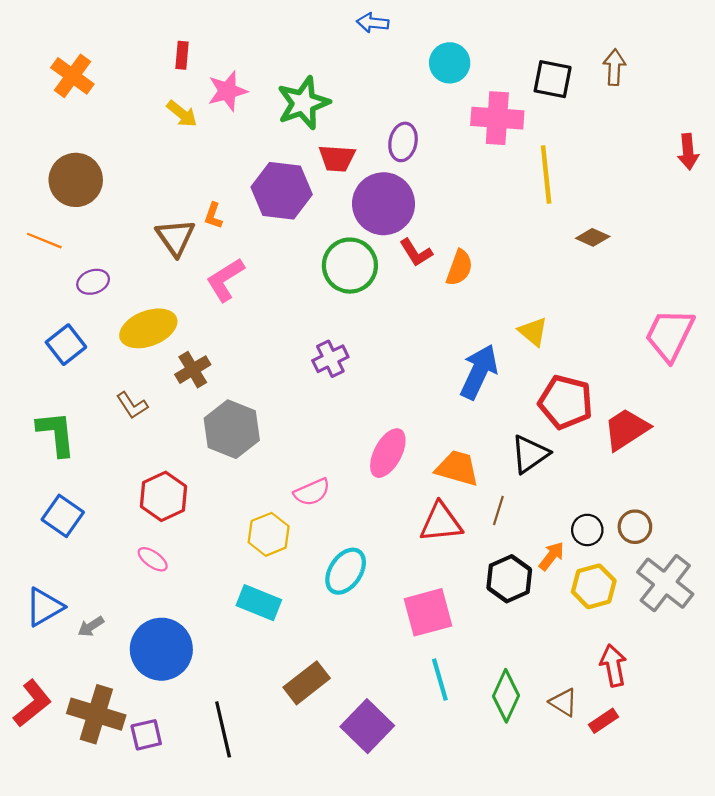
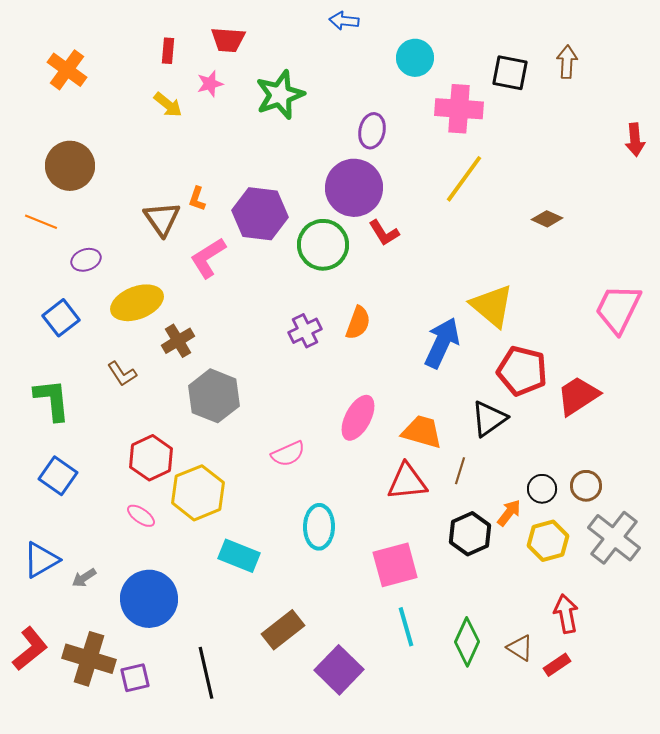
pink star: (227, 91) -> (210, 84), size x0.7
red trapezoid: (337, 158) -> (228, 40), moved
yellow line: (546, 174) -> (464, 179), moved, turned 42
purple hexagon: (282, 191) -> (260, 214), moved
orange semicircle: (459, 268) -> (358, 323), moved
yellow triangle: (533, 332) -> (492, 306), size x1.6
yellow hexagon: (269, 534) -> (198, 493), moved, size x1.4
cyan ellipse: (346, 571) -> (319, 527), turned -33

